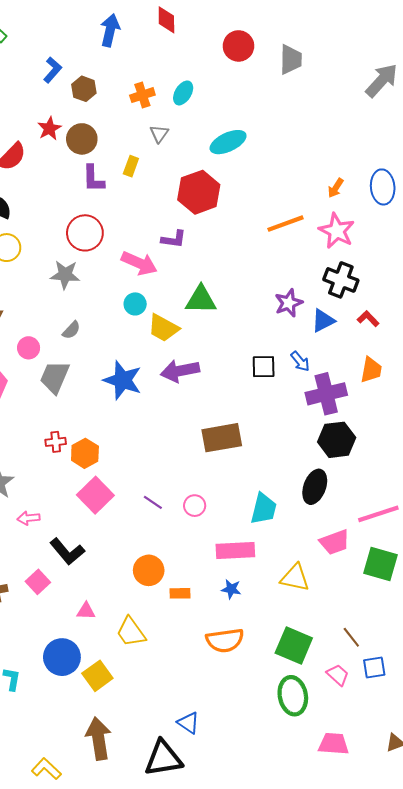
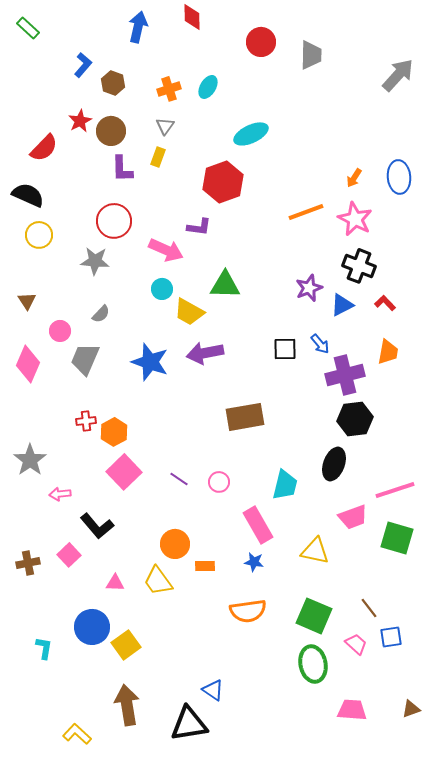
gray triangle: (159, 134) -> (165, 126), moved
pink rectangle: (235, 551) -> (258, 525), turned 63
yellow trapezoid: (131, 632) -> (158, 581), moved

